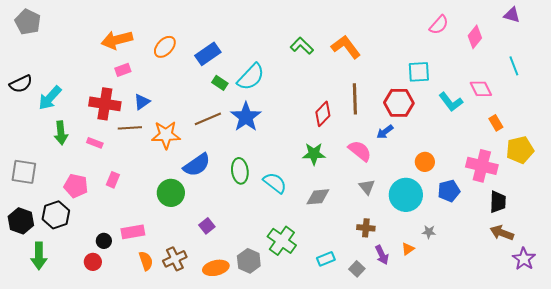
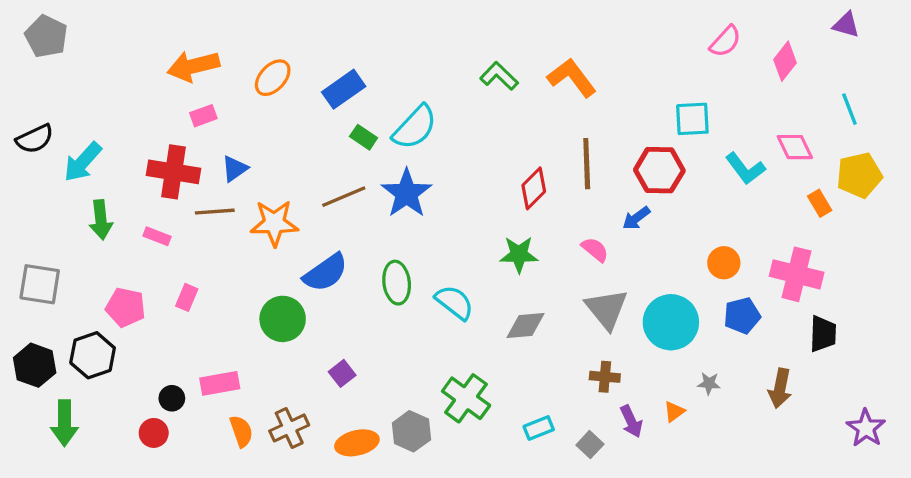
yellow pentagon: (520, 150) -> (859, 175), moved
pink semicircle: (360, 151) -> (595, 250), size x0.7
orange circle: (425, 162) -> (724, 263), moved
gray triangle: (367, 187) -> (606, 309), size x1.6
brown arrow: (502, 233) -> (780, 388), moved, turned -100

